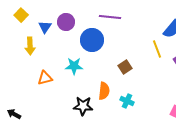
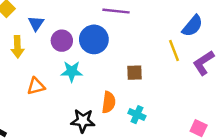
purple circle: (66, 22) -> (62, 41), moved
brown square: (125, 67) -> (135, 73), turned 32

